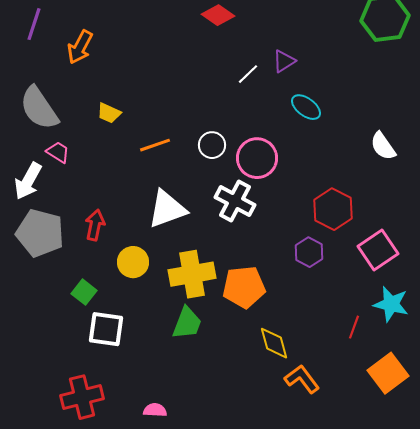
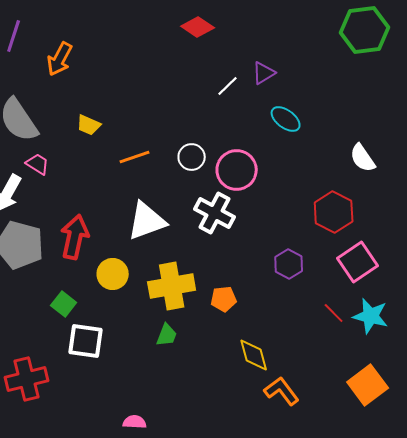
red hexagon: (333, 209) -> (334, 212), moved
red arrow: (95, 225) -> (75, 237), size x1.4
orange pentagon: (244, 287) -> (224, 299), size x0.6
green trapezoid: (187, 323) -> (167, 335), size x0.7
red line: (354, 327) -> (334, 313), moved, turned -65
red cross: (82, 397) -> (27, 379), moved

